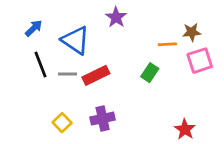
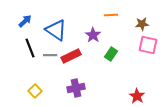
purple star: (116, 17) -> (93, 35), moved
orange line: (167, 44) -> (111, 15), moved
pink square: (200, 61) -> (148, 45), turned 30
yellow square: (62, 123) -> (35, 91), moved

